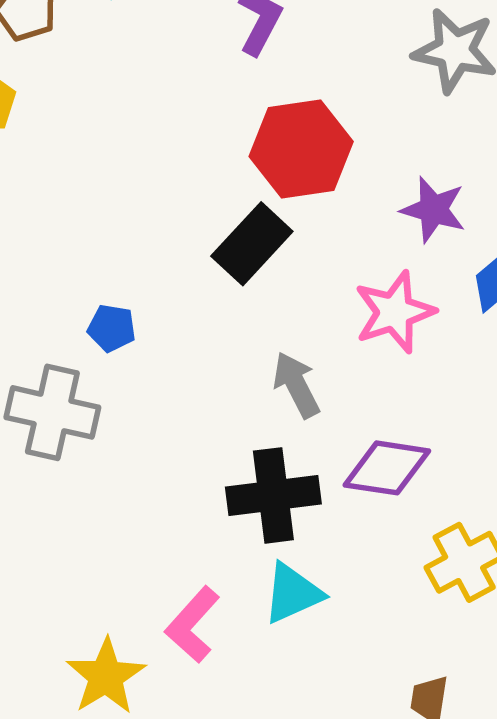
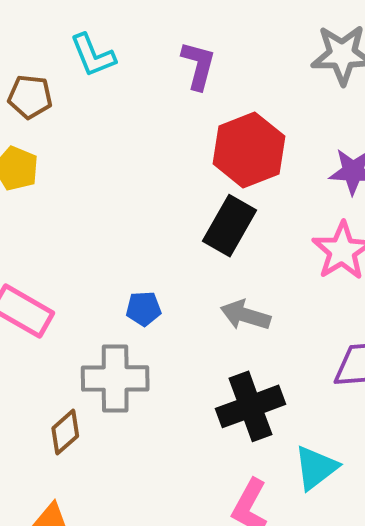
gray arrow: (296, 385) -> (245, 315), moved, turned -33
black cross: (273, 495) -> (251, 406), moved

